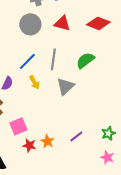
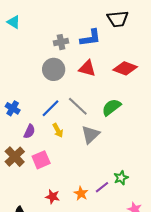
gray line: (53, 59) -> (78, 106), turned -55
pink square: (18, 126) -> (41, 160), moved
green star: (108, 133) -> (121, 178), moved
orange star: (47, 141) -> (81, 193), moved

